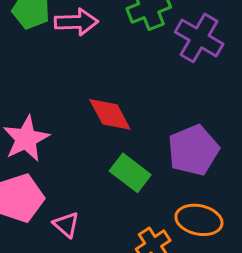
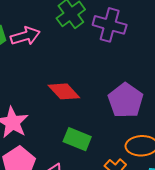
green rectangle: (130, 173) -> (77, 139), moved

